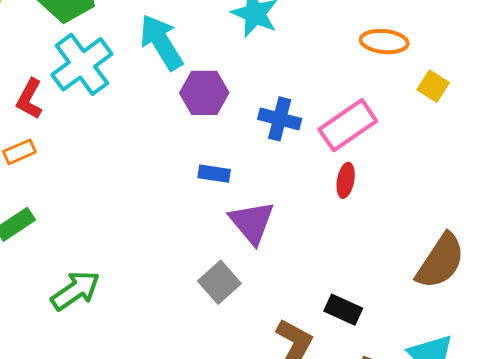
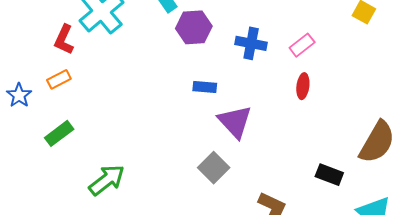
pink rectangle: (348, 125) -> (302, 45), size x0.6
black rectangle: (343, 310) -> (329, 175), moved

